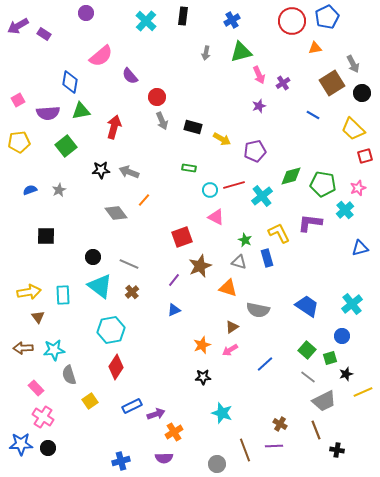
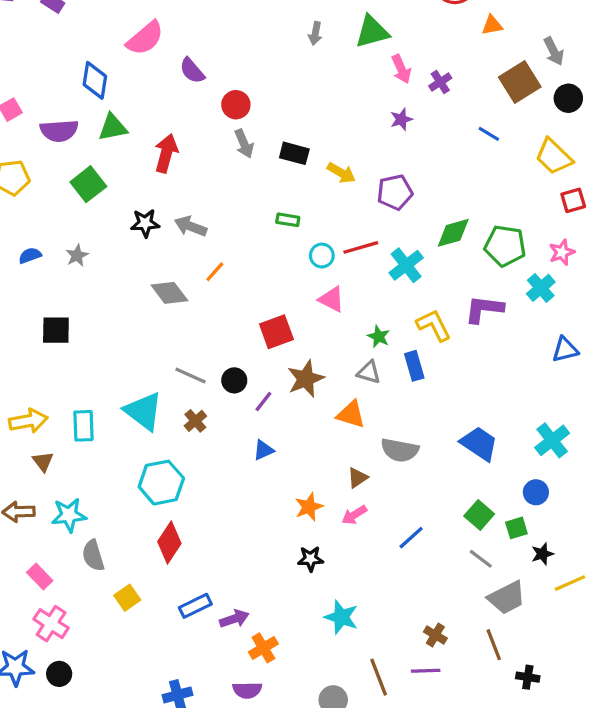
black circle: (93, 257) -> (234, 380), moved

